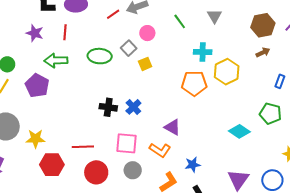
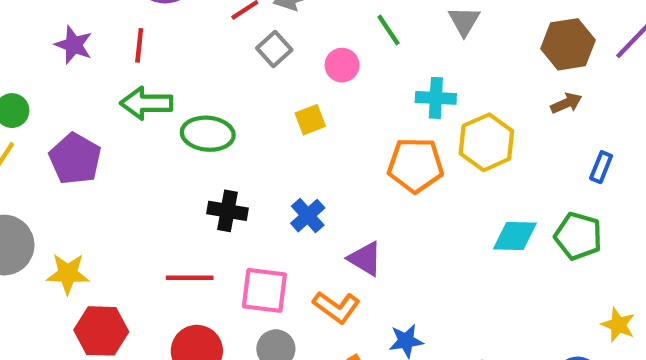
pink circle: (147, 33) -> (342, 65), moved
gray square: (129, 48) -> (274, 49), moved
green ellipse: (100, 56) -> (208, 134), moved
green arrow: (56, 60) -> (146, 103), moved
blue cross: (133, 107) -> (308, 216), moved
cyan diamond: (239, 131) -> (515, 236), moved, turned -35
red line: (83, 147) -> (190, 278), moved

